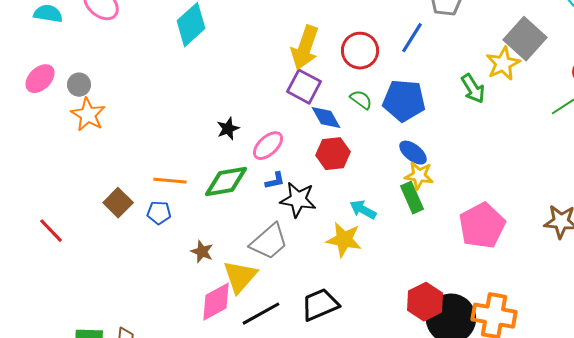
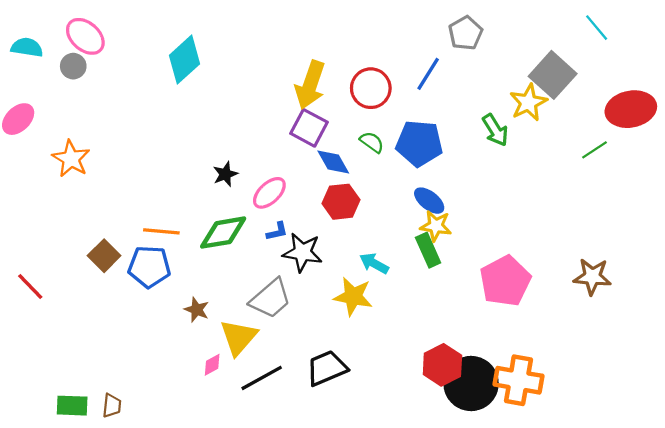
gray circle: (79, 85) -> (73, 66), moved
blue pentagon: (159, 213) -> (149, 267), size x1.6
pink diamond: (216, 302) -> (212, 365), size x0.5

